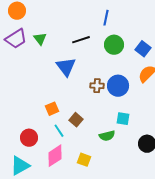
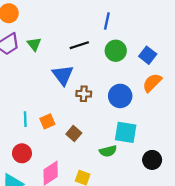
brown cross: (97, 86) -> (84, 94), moved
cyan square: (123, 119) -> (126, 132), size x1.5
cyan line: (59, 131) -> (25, 119), moved, turned 32

